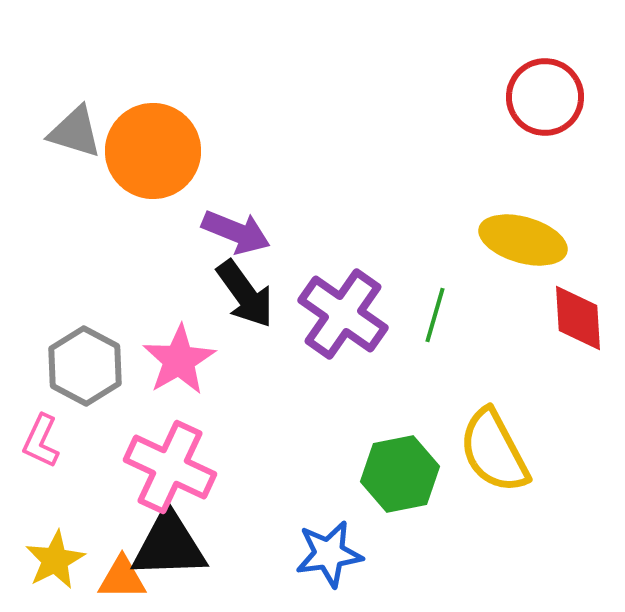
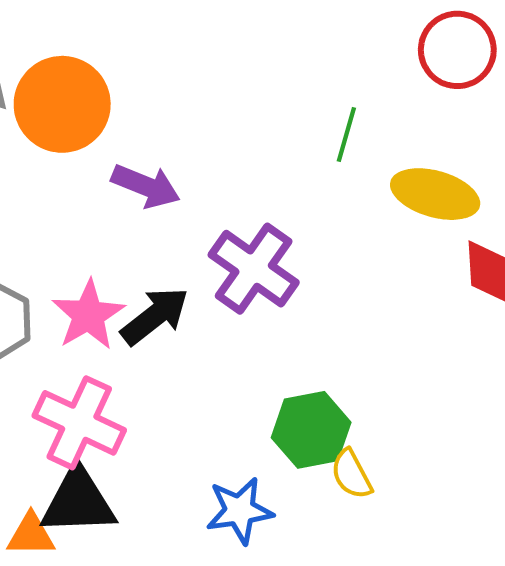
black arrow: (245, 294) -> (155, 316), moved, turned -92
green line: (435, 315) -> (346, 135), moved
yellow semicircle: (494, 451) -> (351, 474), moved, size x0.6

